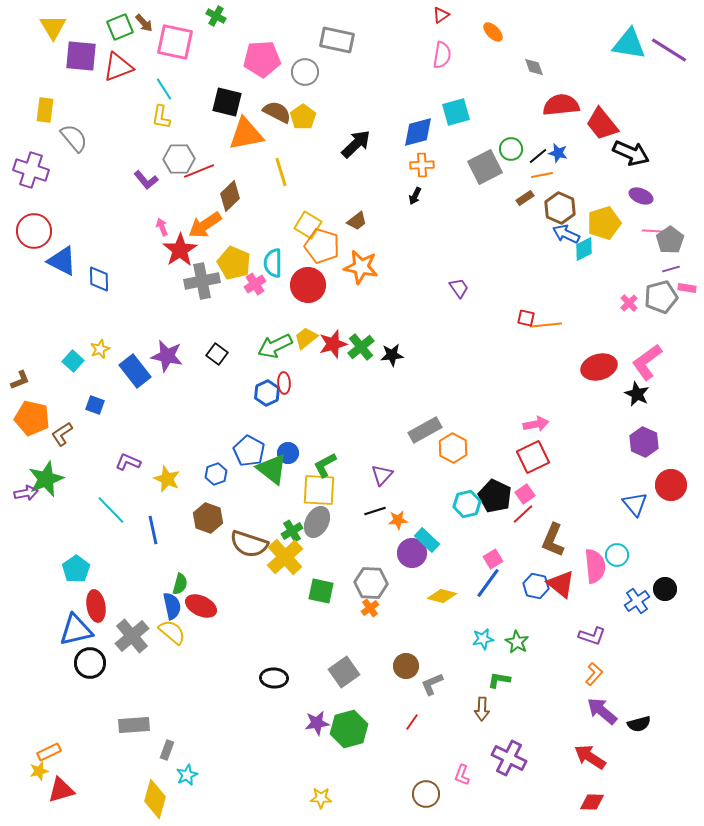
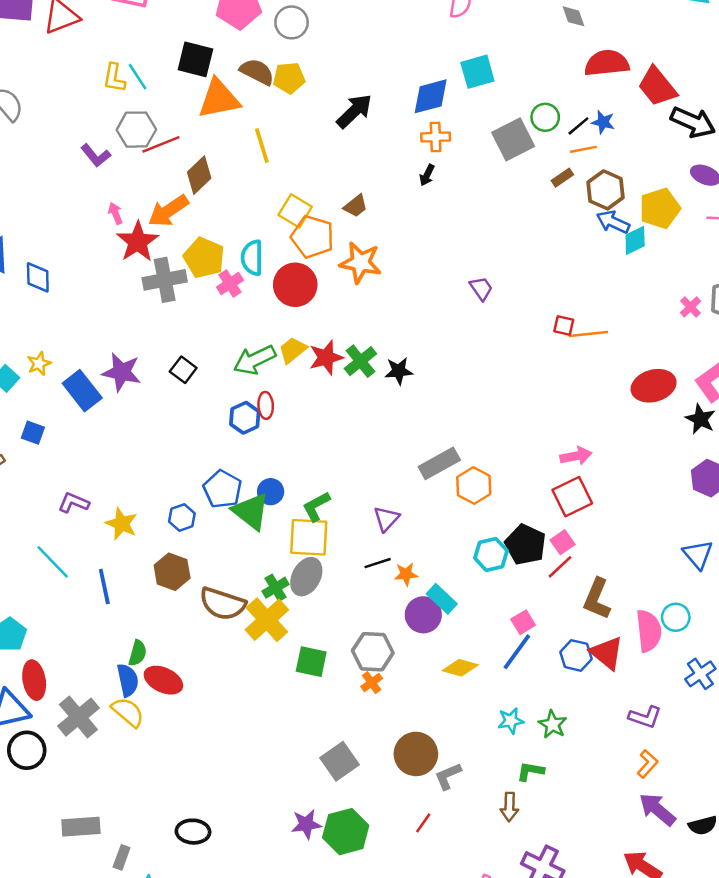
cyan line: (164, 89) -> (138, 77), moved
yellow pentagon: (303, 117) -> (289, 78), turned 30
brown circle: (406, 666) -> (416, 754), size x1.4
black ellipse: (274, 678) -> (193, 832), moved

